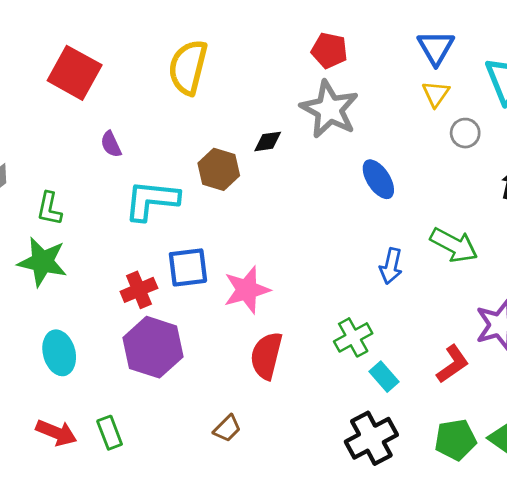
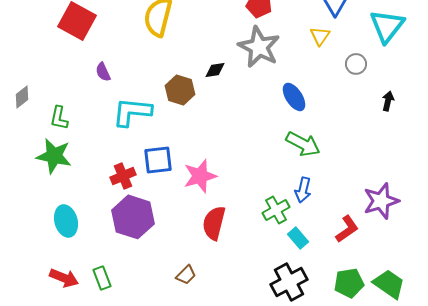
yellow triangle: (436, 94) -> (320, 36), moved
green arrow: (454, 245) -> (303, 144), moved
blue arrow: (391, 266) -> (303, 190), moved

